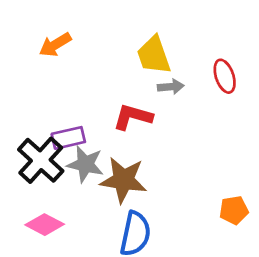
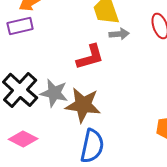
red L-shape: (133, 117) -> (90, 57), turned 148
purple rectangle: (68, 138) -> (20, 26), moved

